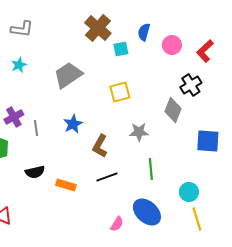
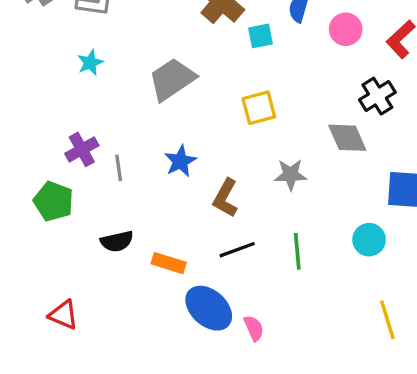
gray diamond: (173, 110) -> (347, 138), turned -45
green line: (151, 169) -> (297, 251), moved
cyan circle: (189, 192) -> (369, 240), moved
blue ellipse: (147, 212) -> (209, 308), moved
pink semicircle: (117, 224) -> (254, 328), turned -56

